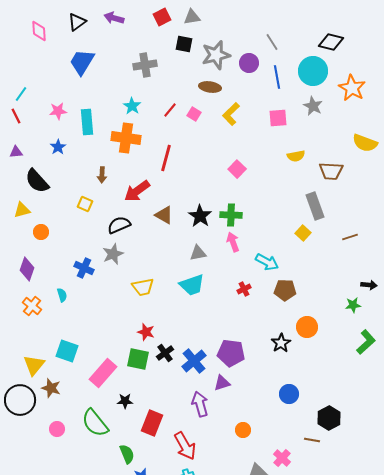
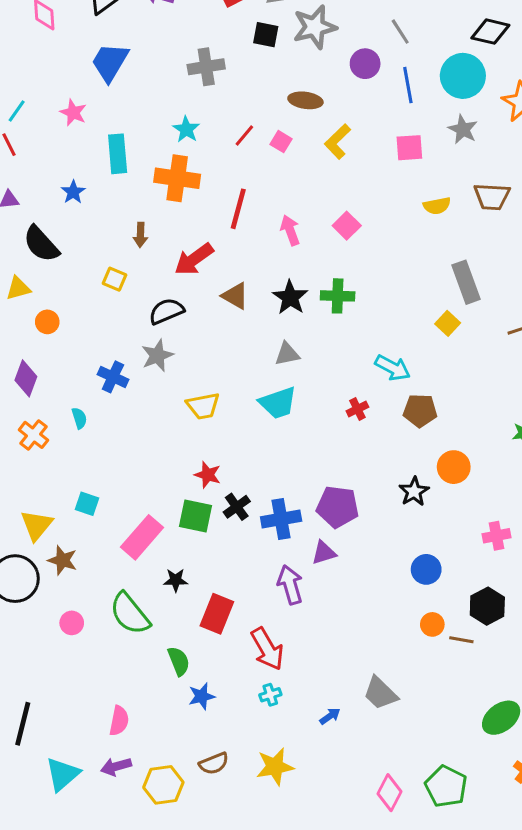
gray star: (216, 55) -> (315, 27), moved
pink star: (58, 111) -> (73, 113), moved, turned 30
brown trapezoid: (331, 171) -> (492, 197), moved
pink arrow: (233, 242) -> (290, 230), moved
cyan square: (67, 351) -> (87, 504), size x0.7
blue cross: (194, 361) -> (281, 519), turned 30
orange circle: (243, 430) -> (432, 624), moved
pink cross: (282, 458) -> (496, 536), moved, turned 36

